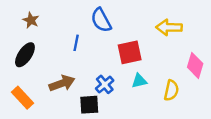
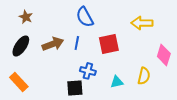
blue line: (76, 43) -> (77, 43), moved
cyan triangle: (139, 81) -> (117, 82), moved
brown arrow: (62, 83) -> (53, 44), moved
blue cross: (105, 84) -> (88, 71), turned -35

